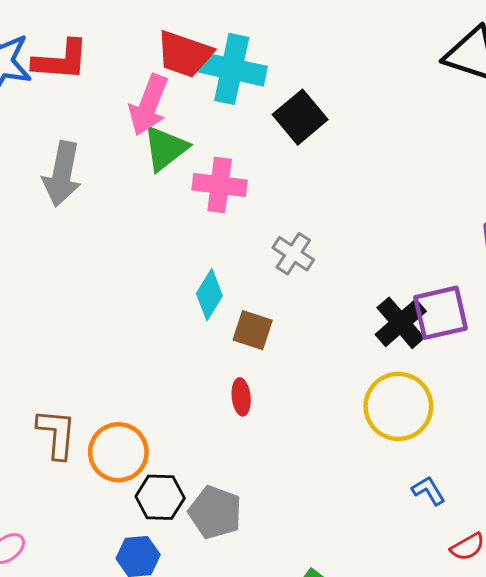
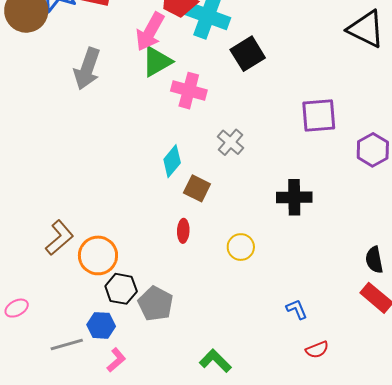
purple square: (441, 313) -> (319, 115), moved
black cross: (401, 323) -> (294, 197), turned 32
yellow circle: (398, 406) -> (241, 247), moved, size x0.6
brown L-shape: (57, 434) -> (59, 238), turned 36

